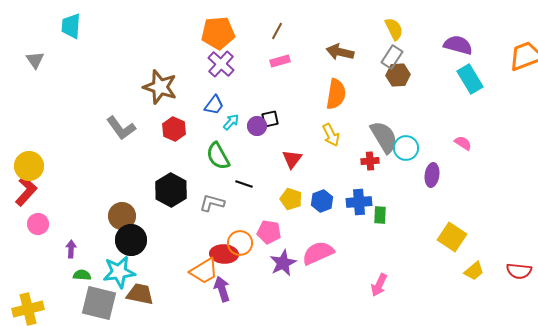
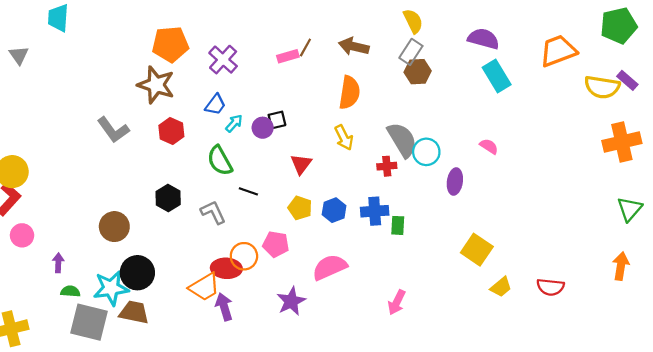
brown line: (277, 31) -> (305, 47), moved
orange pentagon: (218, 33) -> (170, 44), moved
black hexagon: (171, 190) -> (168, 198), size x0.7
gray L-shape: (212, 203) -> (213, 212), turned 50
black circle: (131, 240) -> (137, 273), moved
purple star: (283, 263) -> (291, 301), moved

